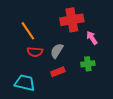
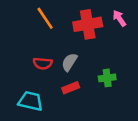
orange line: (28, 31) -> (45, 18), moved
pink arrow: (92, 38) -> (119, 18), moved

